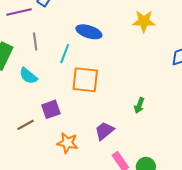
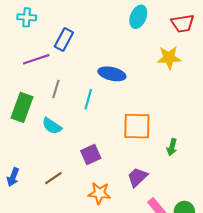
gray line: (35, 41) -> (56, 89), turned 30
orange square: (85, 80) -> (137, 126), moved
purple square: (51, 109) -> (91, 155), moved

